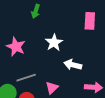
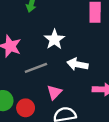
gray line: (26, 78) -> (36, 68), moved

